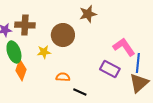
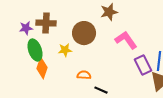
pink L-shape: (124, 47) -> (126, 40), moved
purple rectangle: (110, 69) -> (143, 65), moved, turned 36

